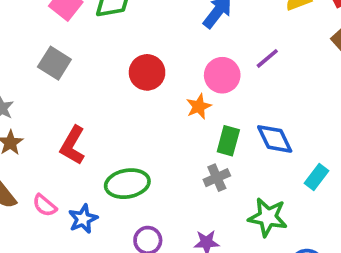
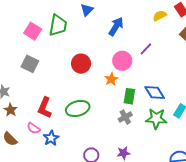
green ellipse: (127, 184) -> (78, 108), moved
pink semicircle: (45, 205) -> (34, 128), moved
green star: (268, 217) -> (156, 119), moved
blue star: (83, 219) -> (51, 138), moved

